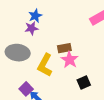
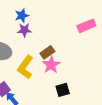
purple star: (31, 28) -> (24, 30), moved
brown rectangle: (64, 48) -> (47, 52), turned -32

